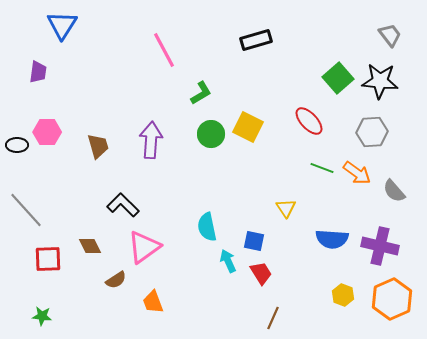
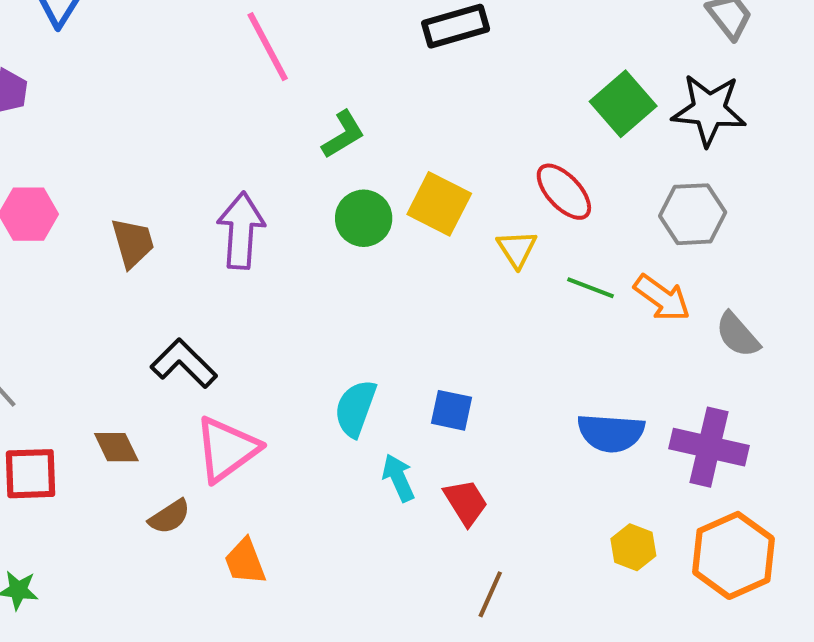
yellow triangle: (286, 208) -> (517, 249), moved
cyan semicircle: (207, 227) -> (355, 408), turned 32
blue square: (254, 241) -> (451, 410), moved

